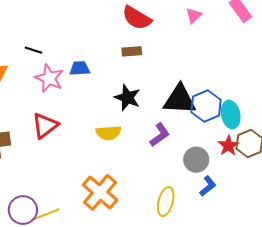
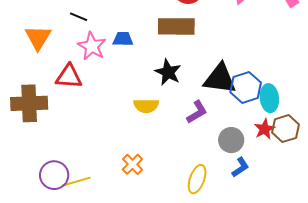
brown rectangle: (132, 51) -> (176, 26), size x1.8
red triangle: (45, 126) -> (69, 76), moved, turned 36
orange cross: (100, 192) -> (132, 164), size x0.6

